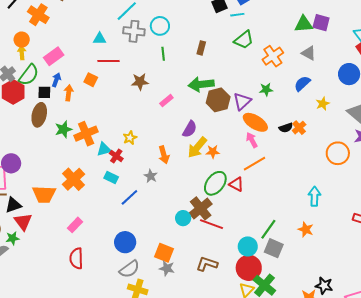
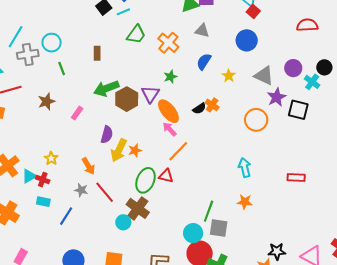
orange ellipse: (255, 122) -> (168, 111), turned 35
red line: (212, 224) -> (105, 192), moved, turned 45

